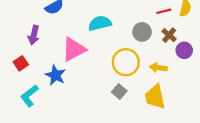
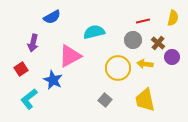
red line: (164, 11) -> (143, 21), moved
yellow arrow: (158, 68) -> (145, 64), moved
gray square: (119, 91) -> (105, 100), moved

